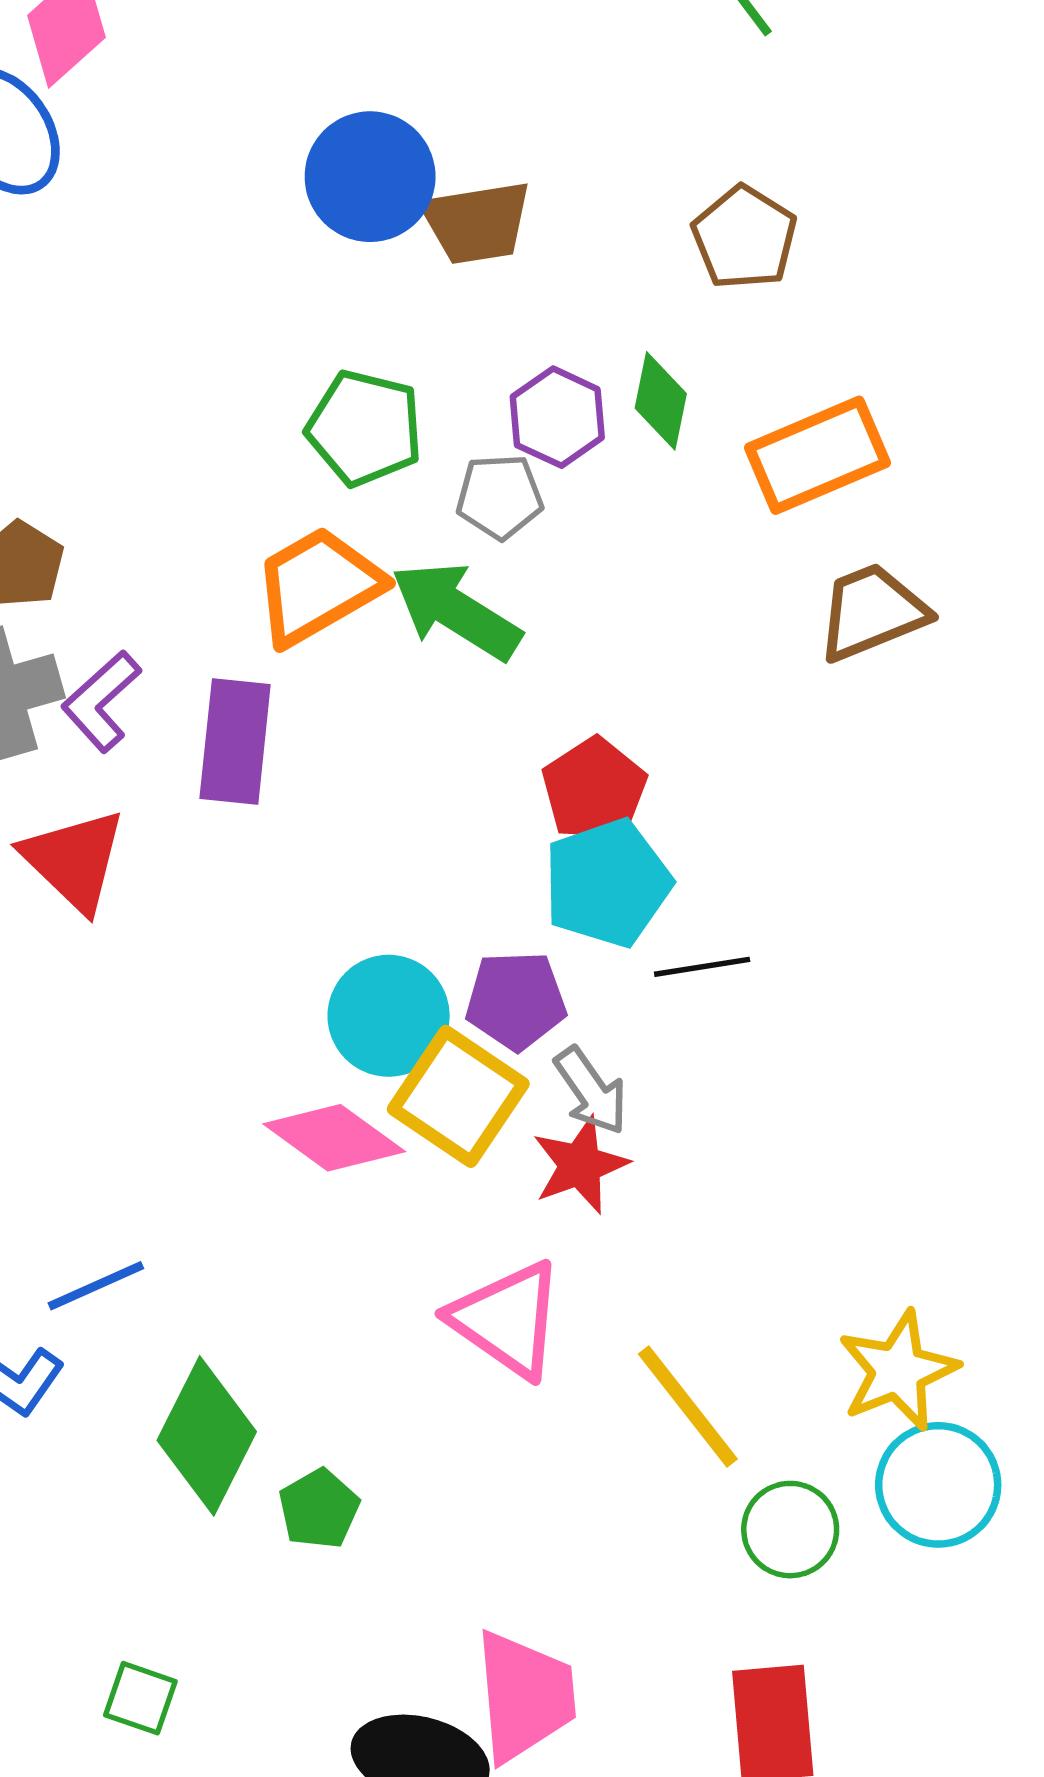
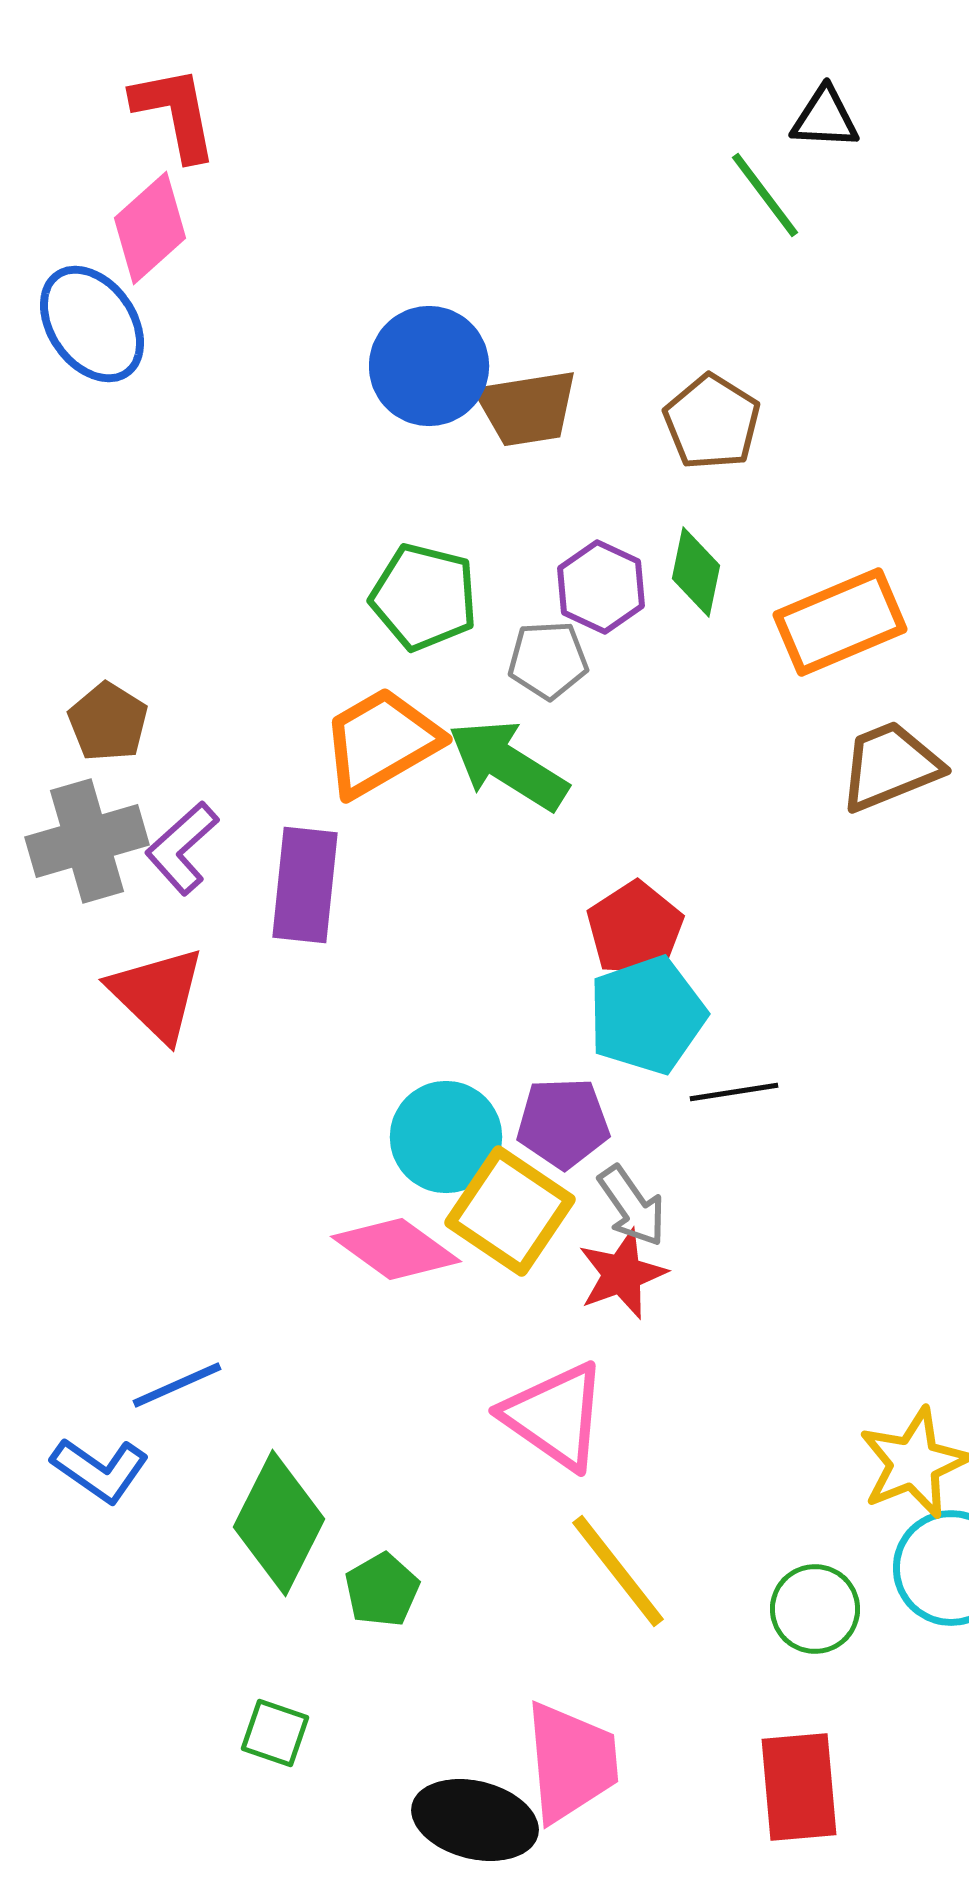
brown pentagon: (744, 238) -> (712, 422), moved
yellow line: (688, 1407) -> (618, 1571), moved
green square: (140, 1698) -> (275, 1733), moved

